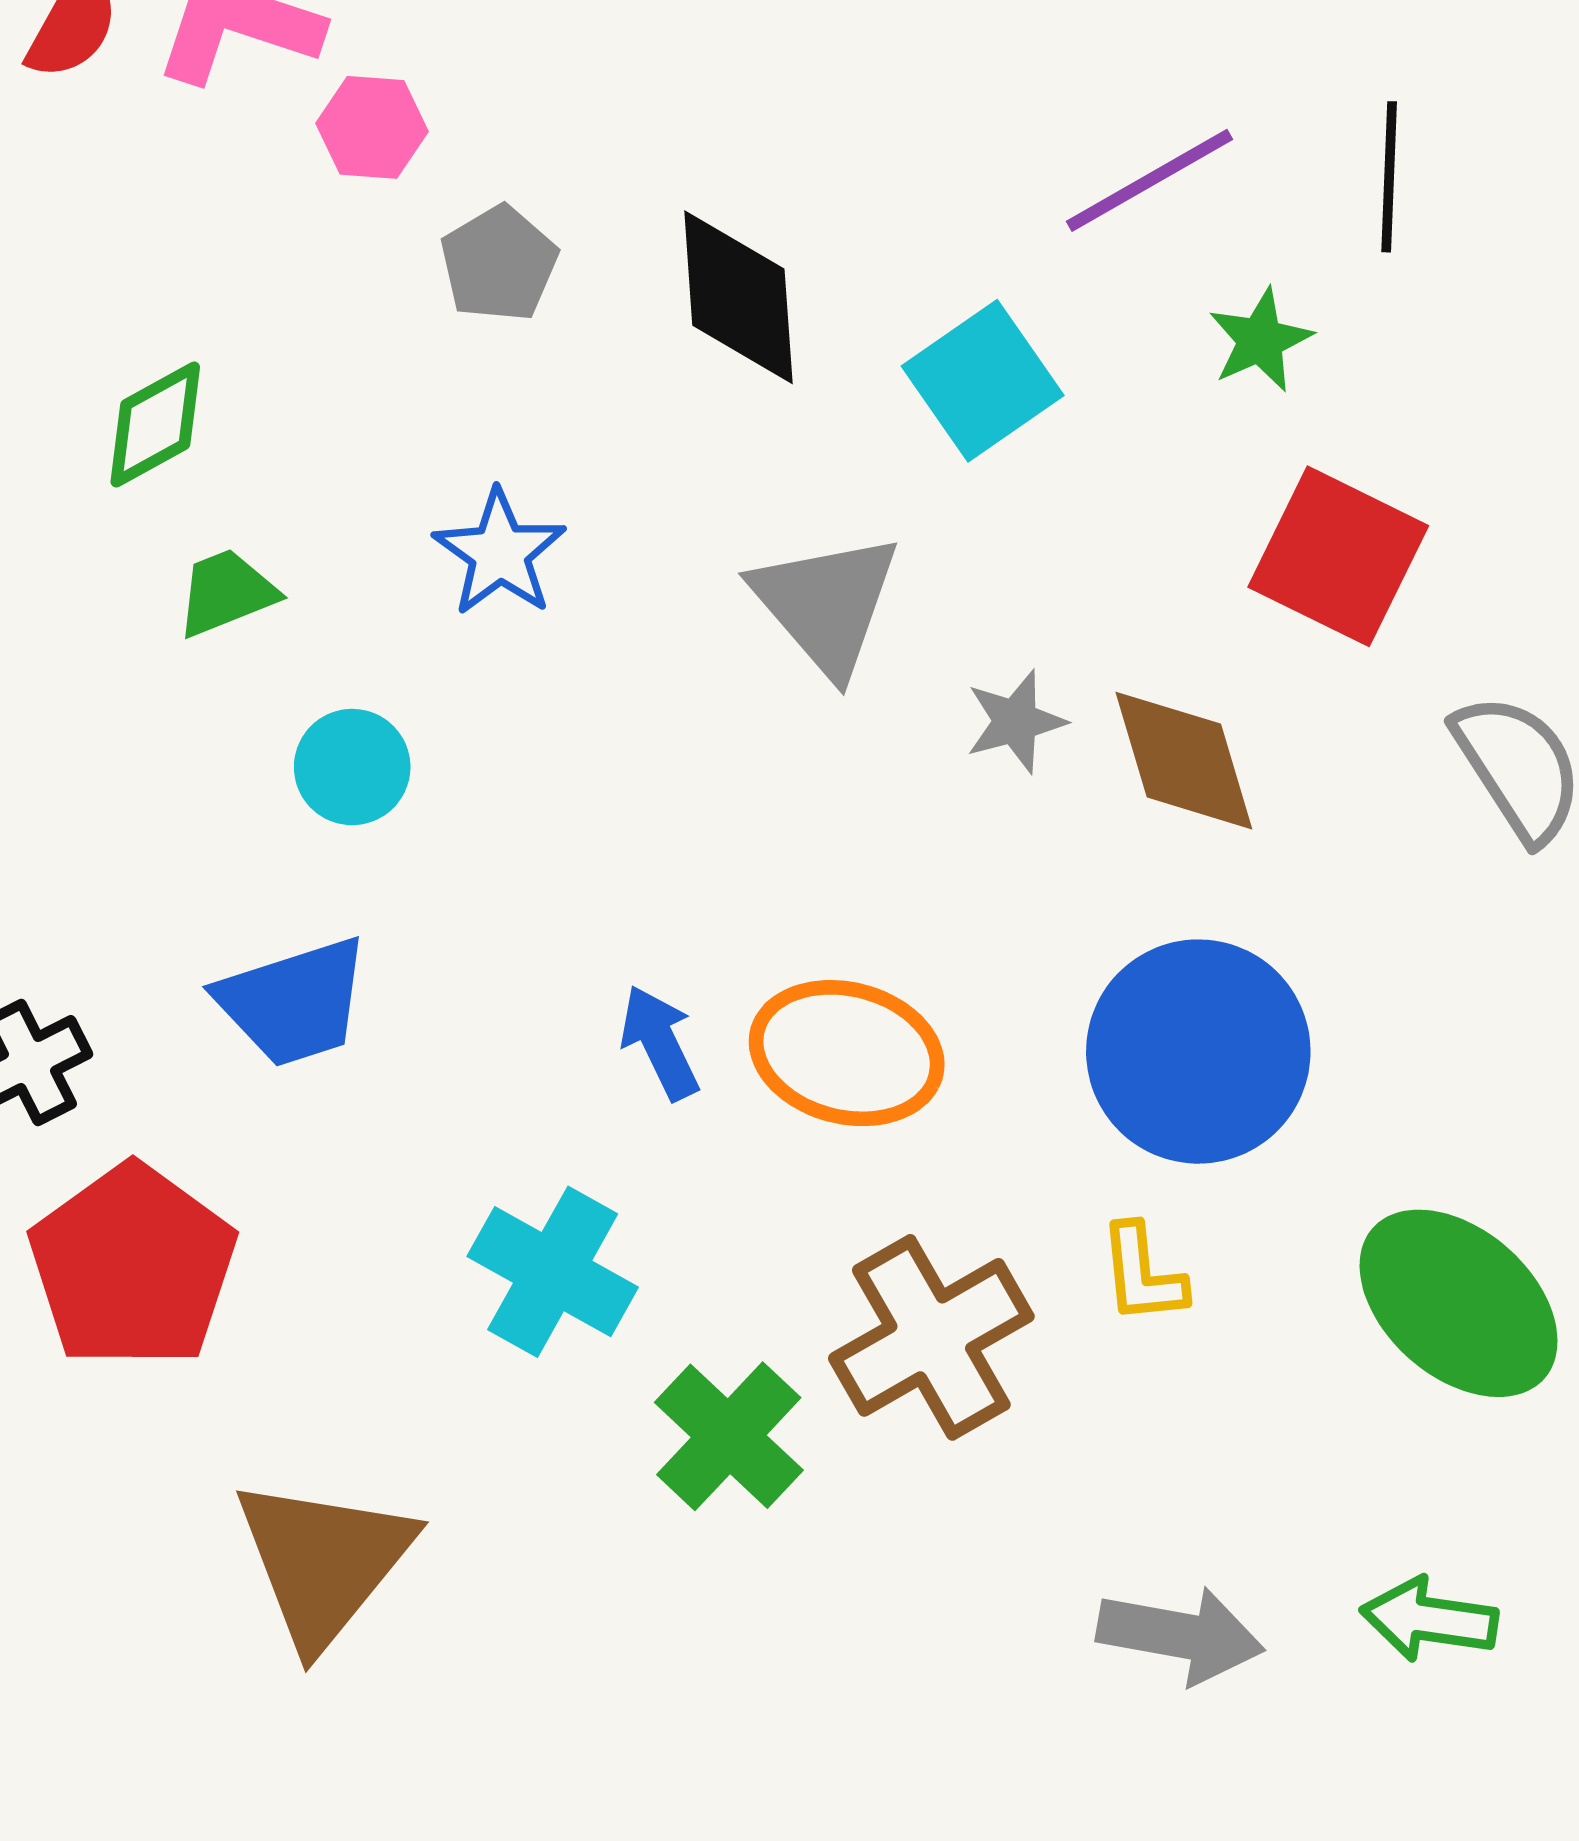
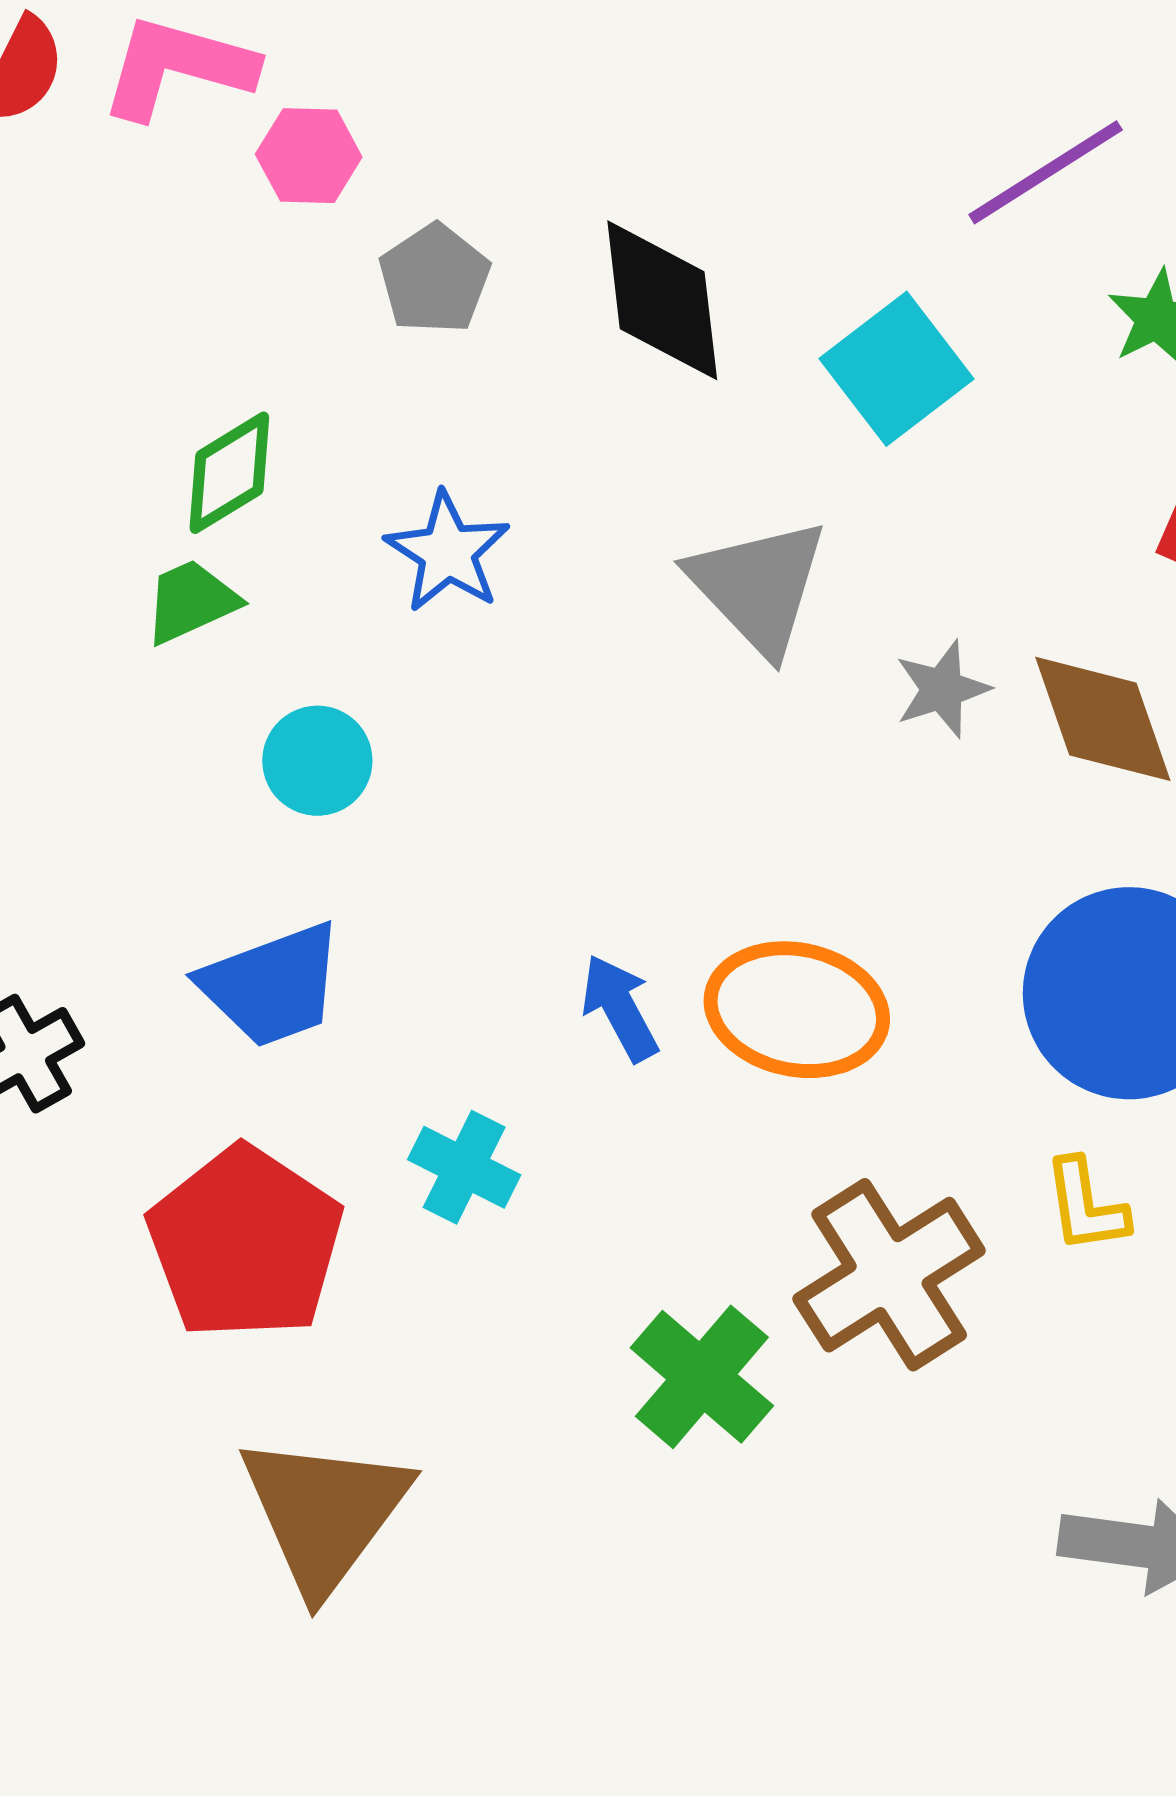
green diamond: (155, 425) -> (229, 473), moved
red pentagon: (133, 1266) -> (245, 1243), moved
cyan cross: (553, 1272) -> (464, 1167), moved, size x0.7

